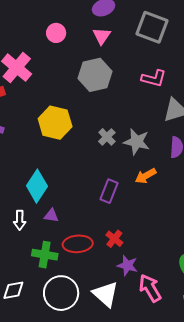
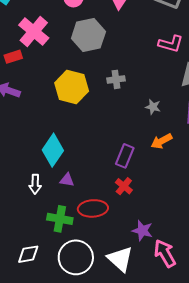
gray hexagon: (95, 75) -> (88, 35), moved
gray cross: (107, 137) -> (116, 79), moved, turned 36
gray star: (137, 142) -> (153, 107), size x0.6
red cross: (114, 239) -> (124, 186), moved

